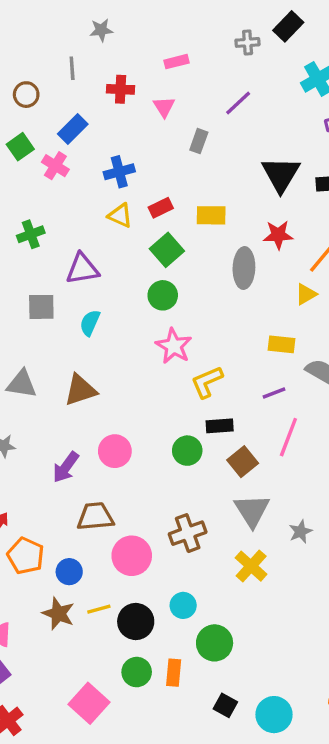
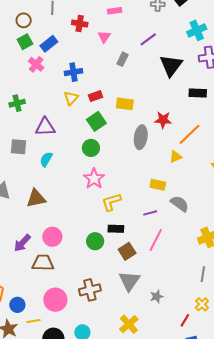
green square: (20, 147) -> (25, 42), moved
black triangle: (281, 174) -> (171, 65), moved
yellow triangle: (120, 216) -> (71, 98), turned 42
brown trapezoid: (95, 516) -> (43, 263), moved
yellow cross: (251, 566) -> (129, 324), moved
yellow line: (99, 609) -> (33, 321), moved

